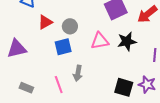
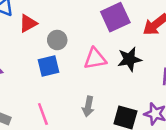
red triangle: (45, 22) -> (28, 23), moved
gray arrow: (78, 73) -> (88, 107), moved

